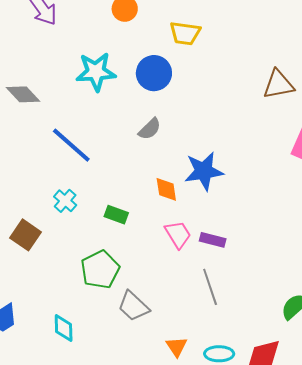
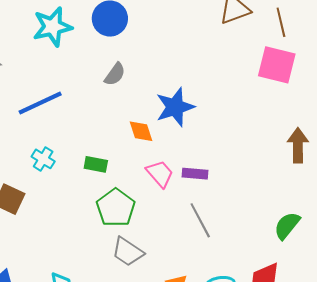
blue line: (71, 145) -> (40, 103), turned -57
green pentagon: (100, 270) -> (116, 208), moved

